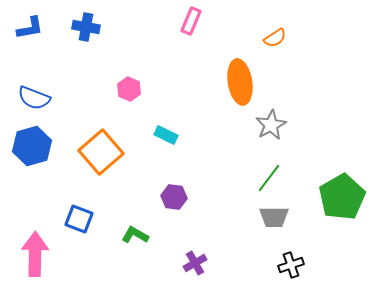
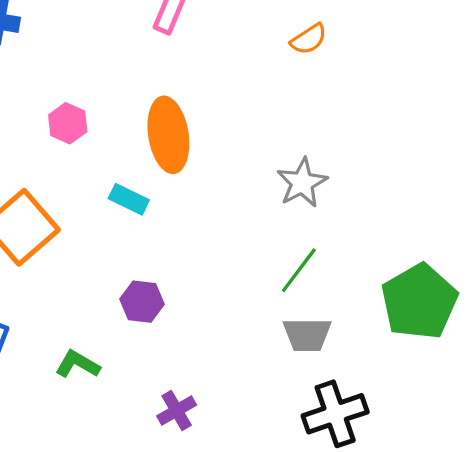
orange ellipse: (240, 82) -> (168, 135), moved
black cross: (291, 265) -> (335, 414), size x1.5

